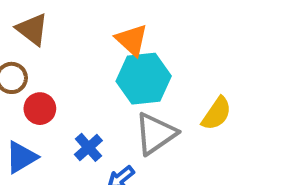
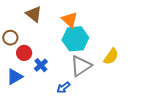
brown triangle: (32, 29) -> (34, 14), moved
blue cross: (88, 147) -> (41, 65), moved

